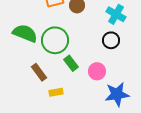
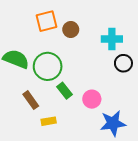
cyan cross: (116, 14) -> (112, 39), turned -30
black circle: (111, 40) -> (123, 63), moved

